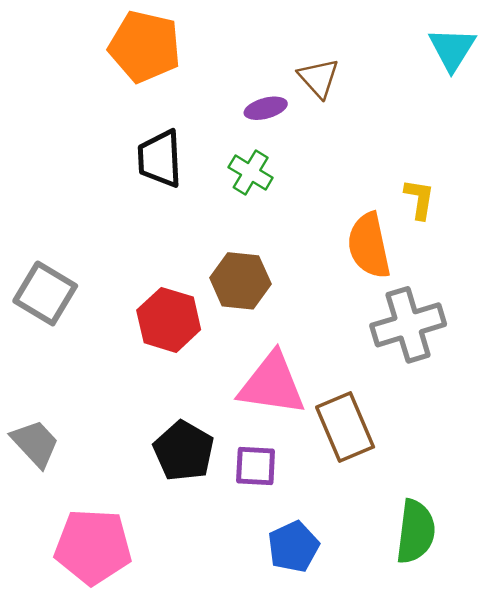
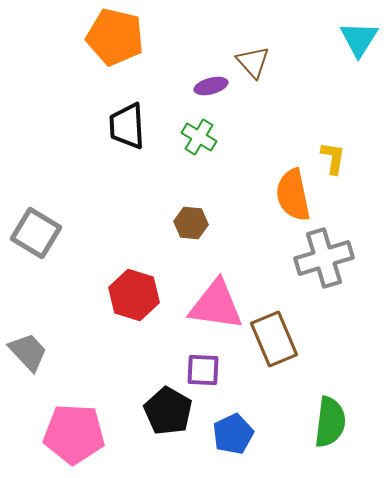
brown hexagon: (240, 281) -> (191, 223), size x0.7
red hexagon: (169, 320) -> (134, 295), moved
black pentagon: (184, 451) -> (168, 411), moved

